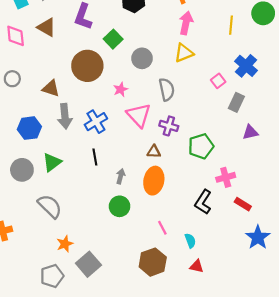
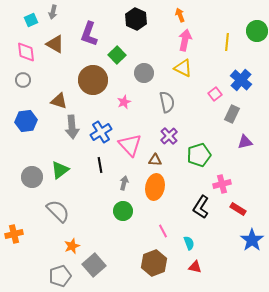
yellow triangle: (184, 53) -> (183, 68), turned 48
gray circle: (12, 79) -> (23, 80), moved
pink triangle: (139, 115) -> (130, 145), moved
purple cross: (169, 126) -> (169, 136), turned 30
blue hexagon: (29, 128) -> (26, 121), moved

